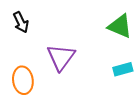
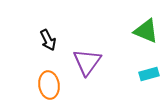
black arrow: (21, 22) -> (48, 40), moved

